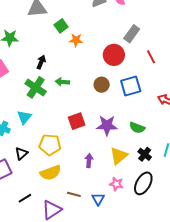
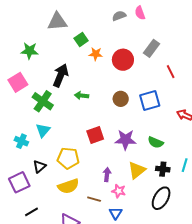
red circle: (114, 55) -> (123, 60), moved
black arrow: (41, 62) -> (61, 75), size x1.6
green cross: (36, 87) -> (43, 101), moved
black cross: (145, 154) -> (163, 169), turned -32
pink star: (116, 184) -> (119, 191), moved
brown line: (74, 194) -> (94, 199), moved
black line: (25, 198) -> (32, 212), moved

